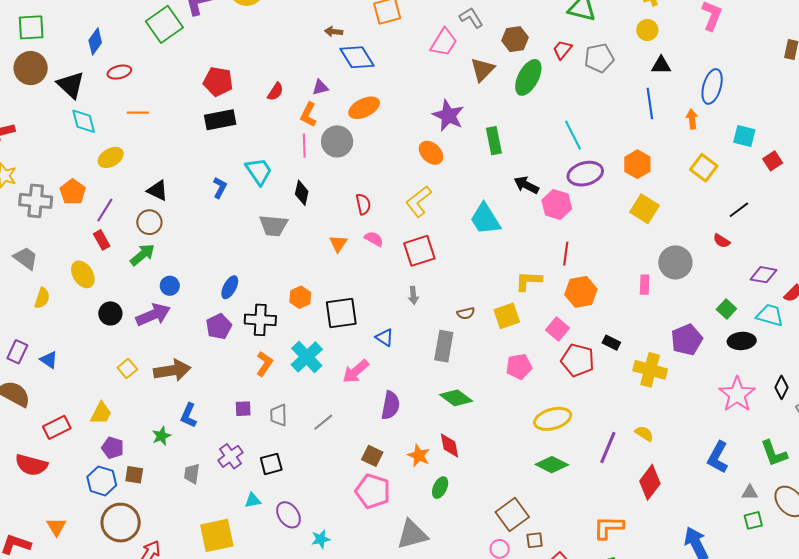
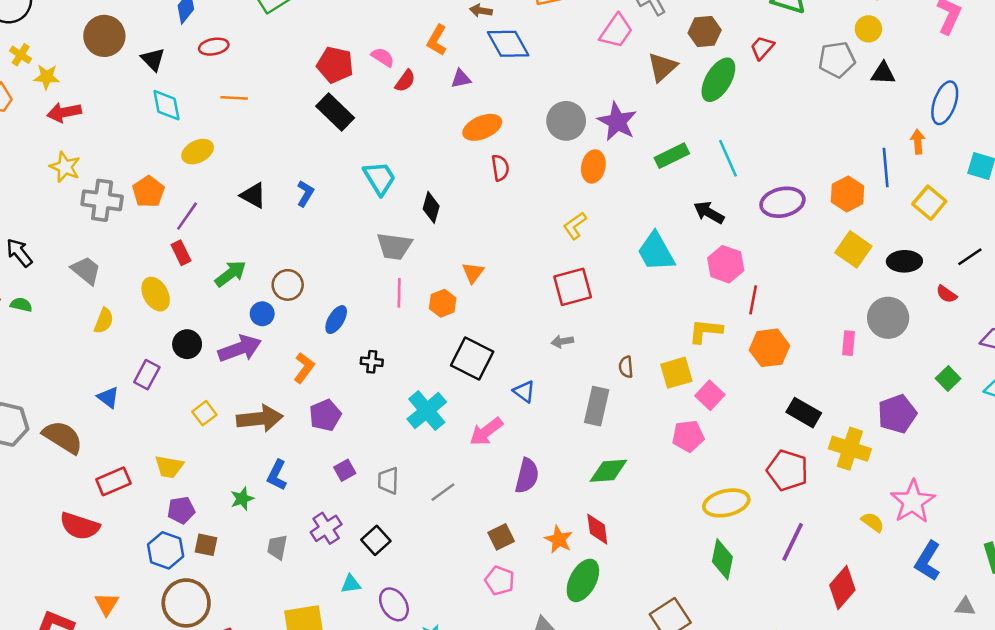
gray pentagon: (599, 58) -> (837, 60), moved
black triangle: (71, 85) -> (153, 59), size x0.7
blue line: (650, 103) -> (886, 168), moved
orange ellipse: (364, 108) -> (482, 127), moved
orange L-shape: (308, 115) -> (437, 40), moved
black rectangle: (220, 120) -> (335, 112), turned 52
cyan line: (573, 135) -> (728, 158), moved
gray circle: (337, 141) -> (566, 121), moved
green rectangle: (494, 141) -> (672, 156), turned 72
pink line: (304, 146) -> (399, 293), moved
orange ellipse: (431, 153) -> (593, 166), turned 55
blue L-shape: (220, 188) -> (305, 194), moved
yellow L-shape: (419, 201) -> (575, 226), size x0.7
red semicircle: (363, 204) -> (500, 168), moved
pink hexagon: (557, 205) -> (726, 264), moved
brown circle: (149, 222) -> (288, 285), moved
pink semicircle: (374, 239) -> (383, 57), moved
gray arrow: (413, 295) -> (562, 341), turned 84
orange hexagon: (300, 297) -> (443, 303), moved
black square: (341, 313) -> (472, 358), turned 32
brown semicircle: (466, 313) -> (626, 367), turned 96
black cross: (260, 320) -> (372, 362), size x0.6
purple pentagon: (219, 326) -> (325, 415), moved
pink square: (557, 329) -> (710, 395), moved
black ellipse: (742, 341) -> (904, 261), moved
black rectangle: (611, 343) -> (804, 413), size x1.5
purple rectangle: (17, 352) -> (147, 375), moved
red pentagon: (578, 360) -> (787, 470), moved
orange L-shape: (264, 364) -> (304, 368), moved
pink star: (737, 394) -> (913, 502), moved
green diamond: (456, 398) -> (608, 471), turned -44
purple square: (243, 409) -> (345, 470), turned -30
yellow trapezoid: (101, 413) -> (169, 467), turned 70
yellow semicircle: (644, 434) -> (873, 522), moved
purple pentagon: (113, 448) -> (181, 510), turned -30
brown square: (372, 456) -> (501, 537), turned 35
black square: (271, 464) -> (376, 540), turned -30
green diamond: (552, 465) -> (722, 559), turned 72
green ellipse: (440, 488) -> (583, 580), size x1.6
pink pentagon: (373, 491) -> (500, 581), size x0.7

